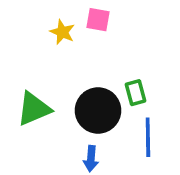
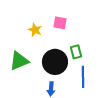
pink square: (98, 20) -> (60, 23), moved
yellow star: (62, 32) -> (35, 30), moved

